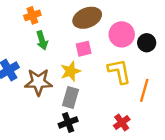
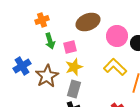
pink square: (84, 49) -> (70, 47), moved
yellow L-shape: (119, 71) -> (115, 67), turned -35
brown star: (38, 82) -> (47, 76), turned -30

